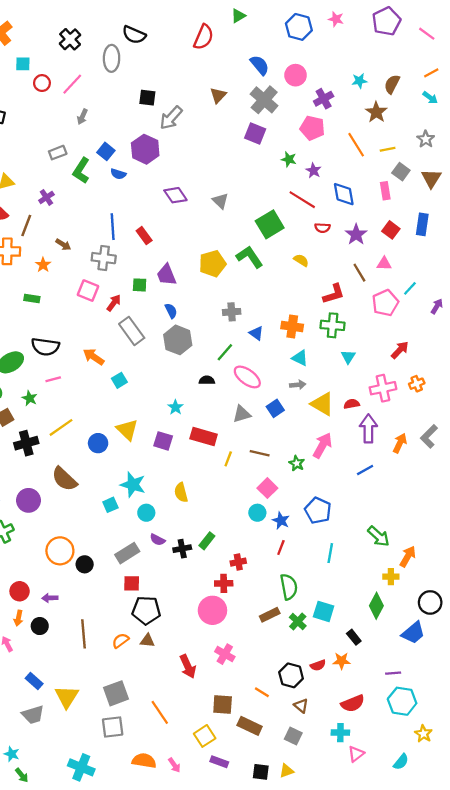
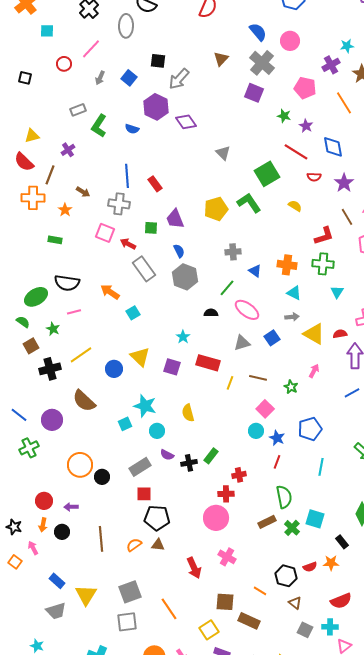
red circle: (42, 83) -> (64, 64), moved
purple cross: (324, 99) -> (331, 65), moved
blue square: (106, 151) -> (129, 78), moved
purple diamond: (175, 195) -> (186, 122), moved
red arrow: (114, 303) -> (128, 244), turned -98
pink arrow: (322, 445) -> (314, 371), size x0.6
blue pentagon: (318, 510) -> (310, 429), turned 30
gray square: (293, 736) -> (305, 630), moved

